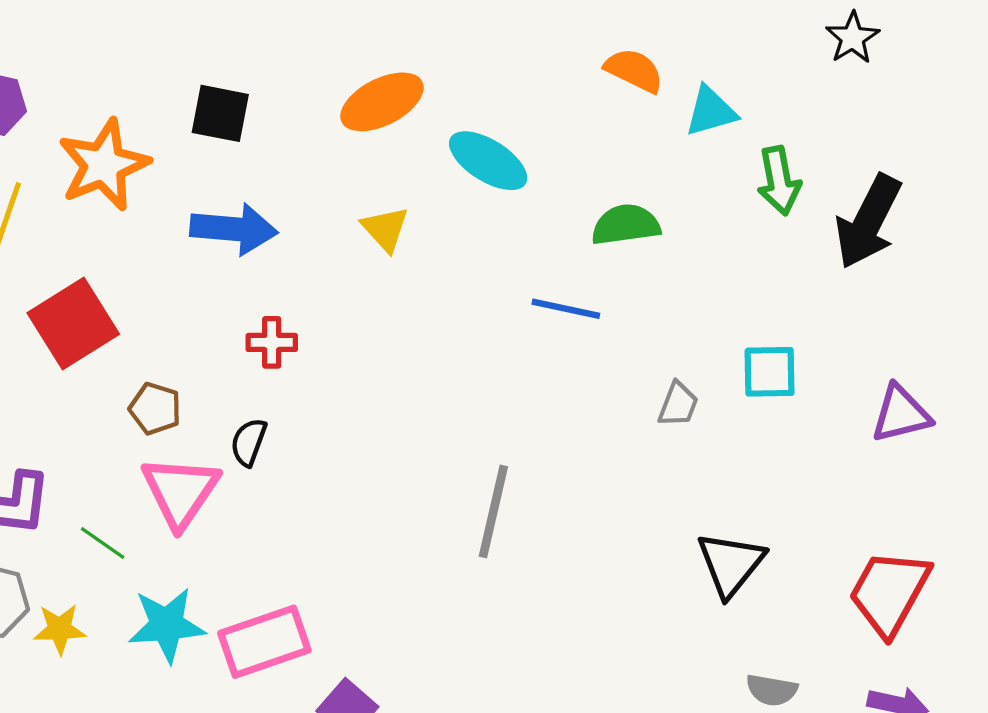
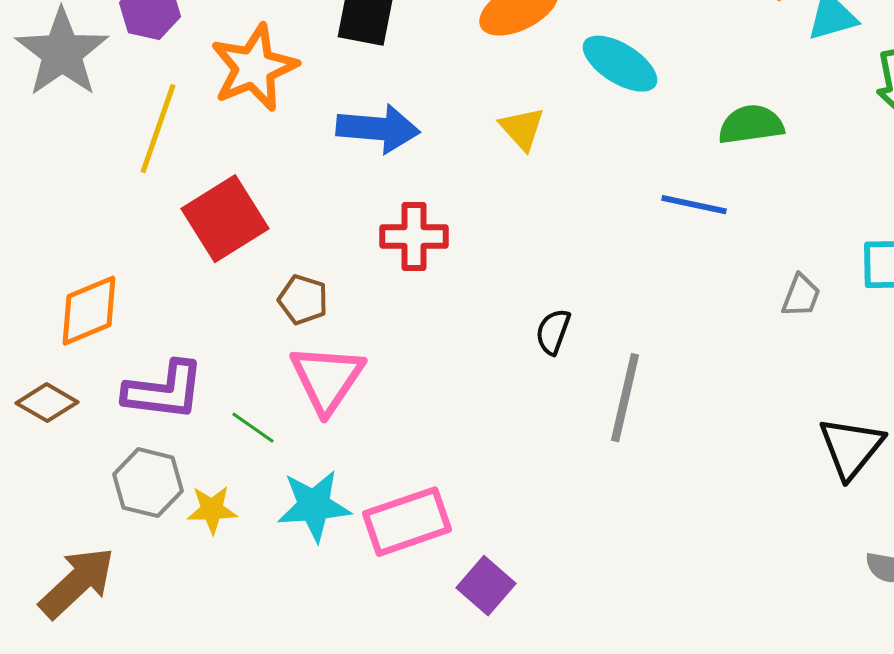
red cross: (272, 342) -> (414, 237), size x1.4
black semicircle: (249, 442) -> (553, 332), moved

